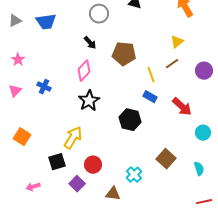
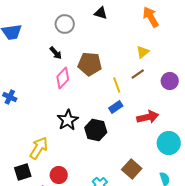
pink diamond: (84, 71) -> (63, 78), moved
blue rectangle: (150, 97) -> (116, 107), turned -64
black star: (89, 101) -> (68, 120), moved
red arrow: (182, 107) -> (148, 117), turned -55
cyan circle: (203, 133) -> (169, 143), size x1.5

